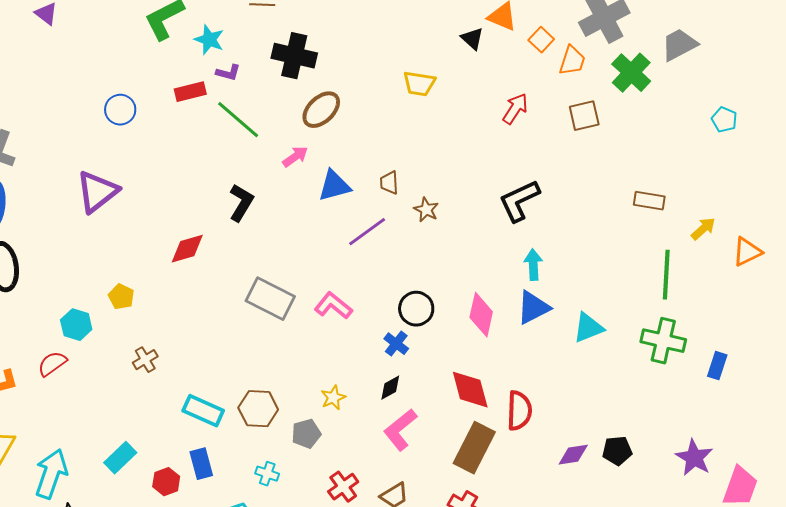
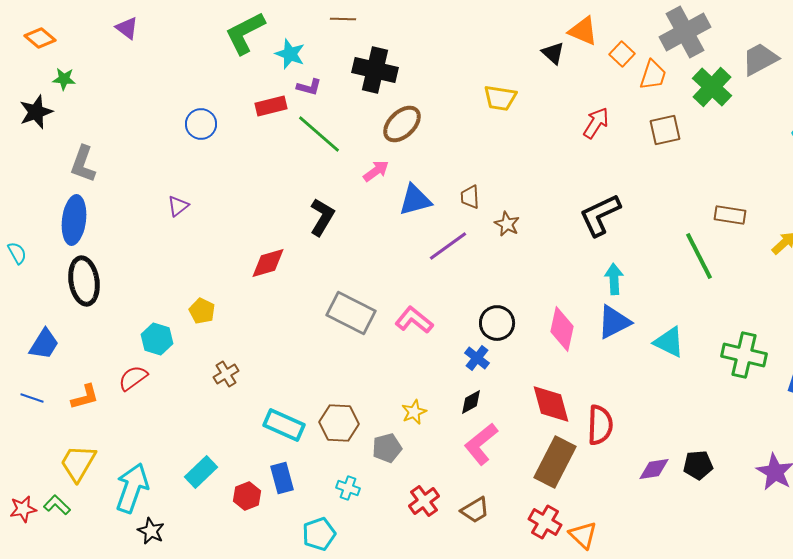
purple triangle: (97, 192) -> (178, 206), size x0.5
green line: (666, 275) -> (699, 256), moved, turned -30
cyan triangle: (588, 328) -> (669, 342), turned 48

